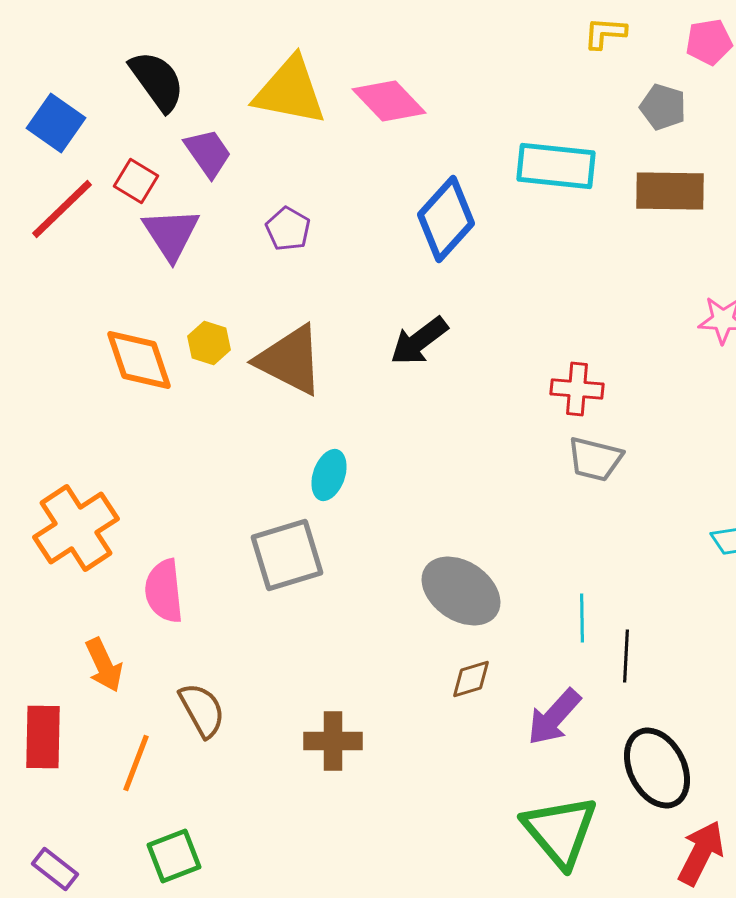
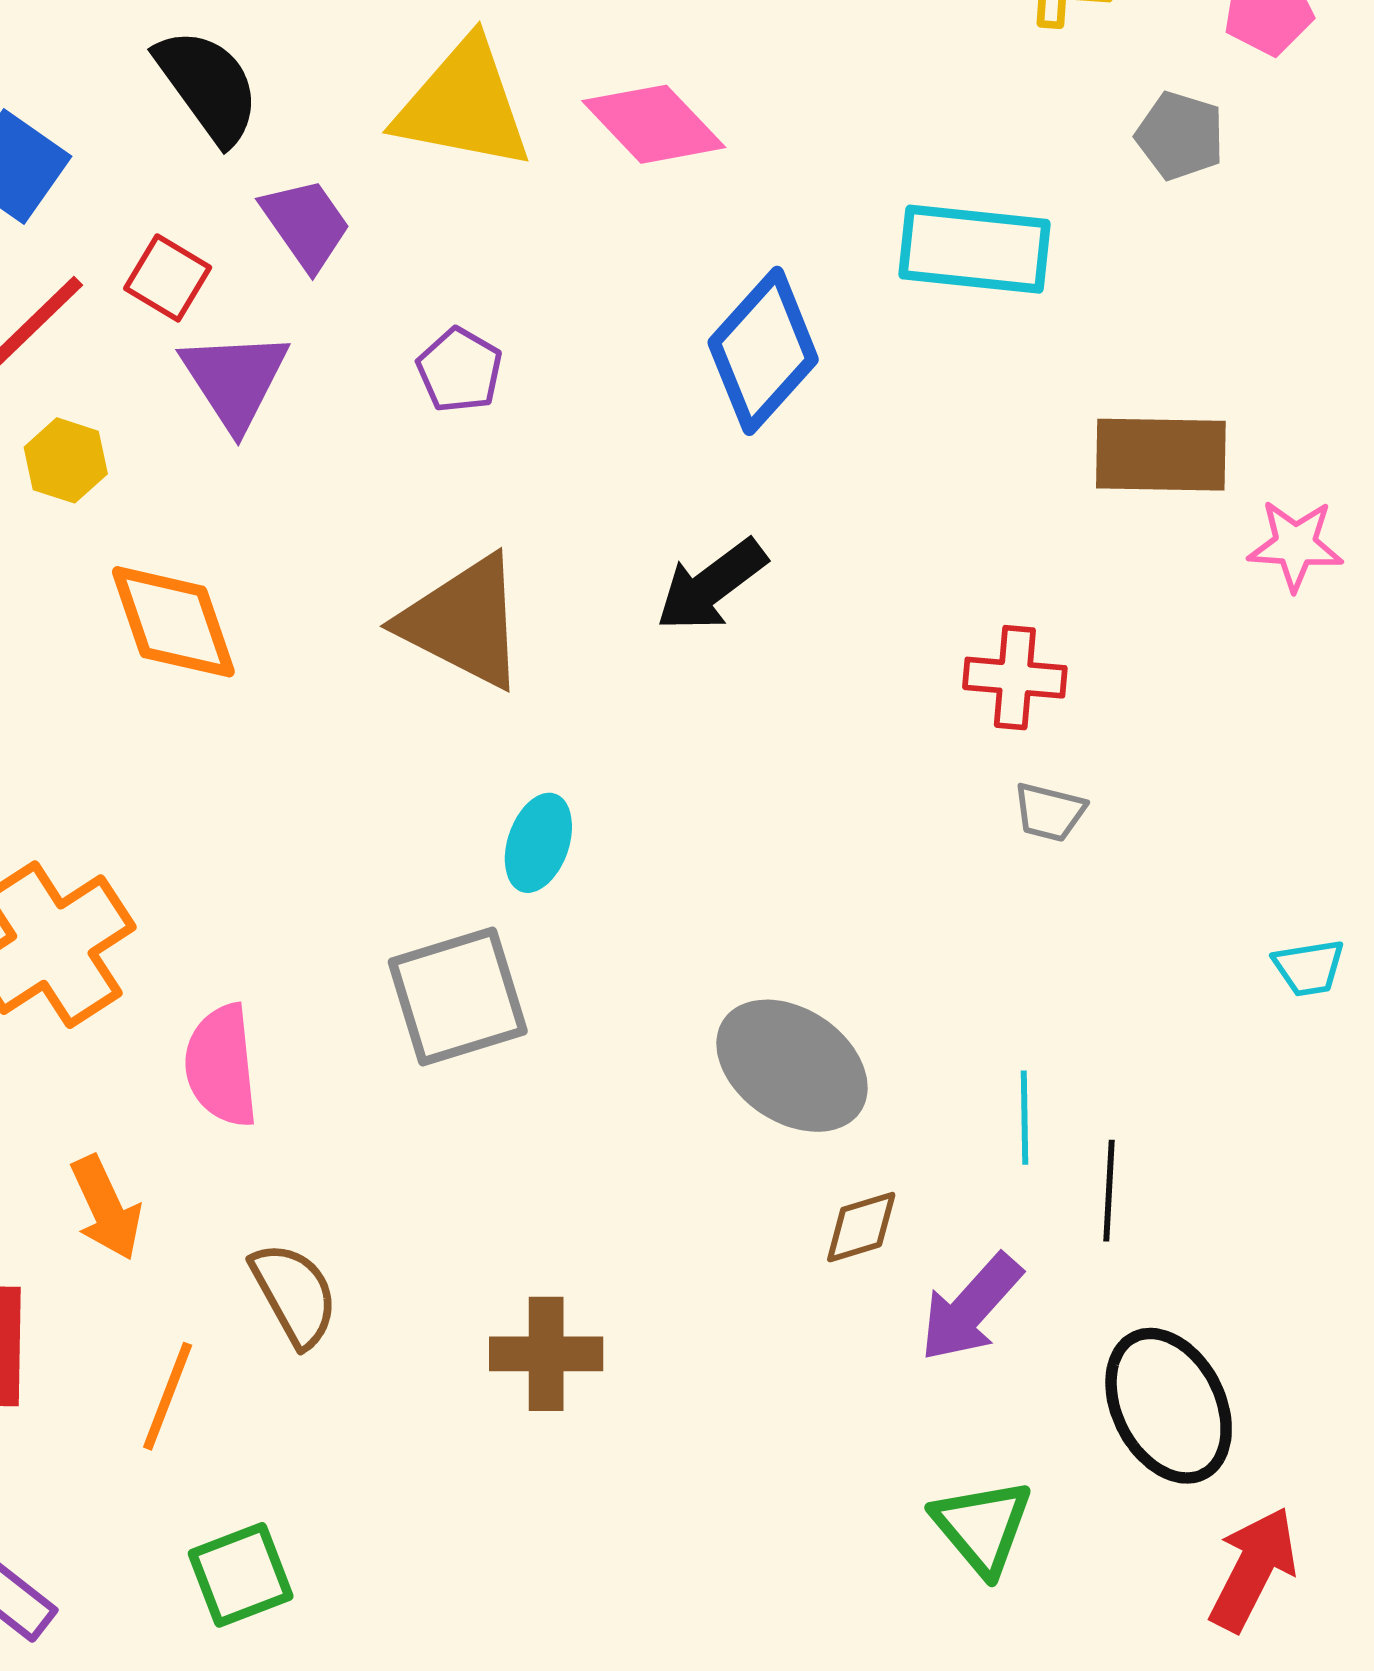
brown rectangle: (670, 191) -> (1161, 455), moved
yellow hexagon: (209, 343) -> (66, 460), moved
gray trapezoid: (595, 459) -> (1049, 812), size x0.7
brown diamond: (471, 679) -> (861, 1227), moved
green triangle: (560, 831) -> (982, 1527), size x0.7

